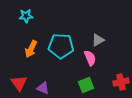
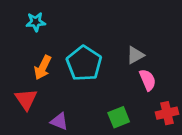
cyan pentagon: (61, 46) -> (84, 63), turned 30
pink semicircle: (90, 58) -> (148, 80), moved
red triangle: (19, 83) -> (26, 99), moved

